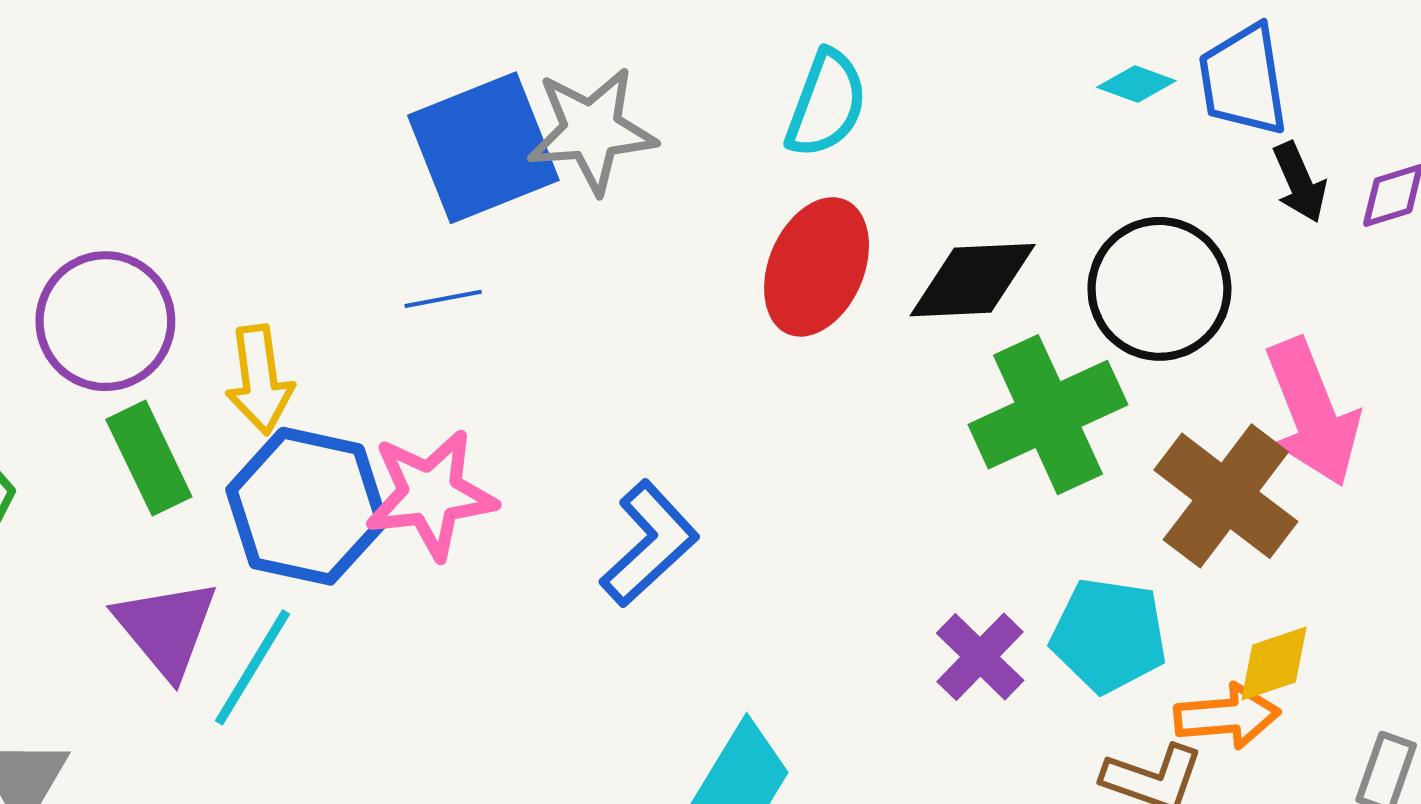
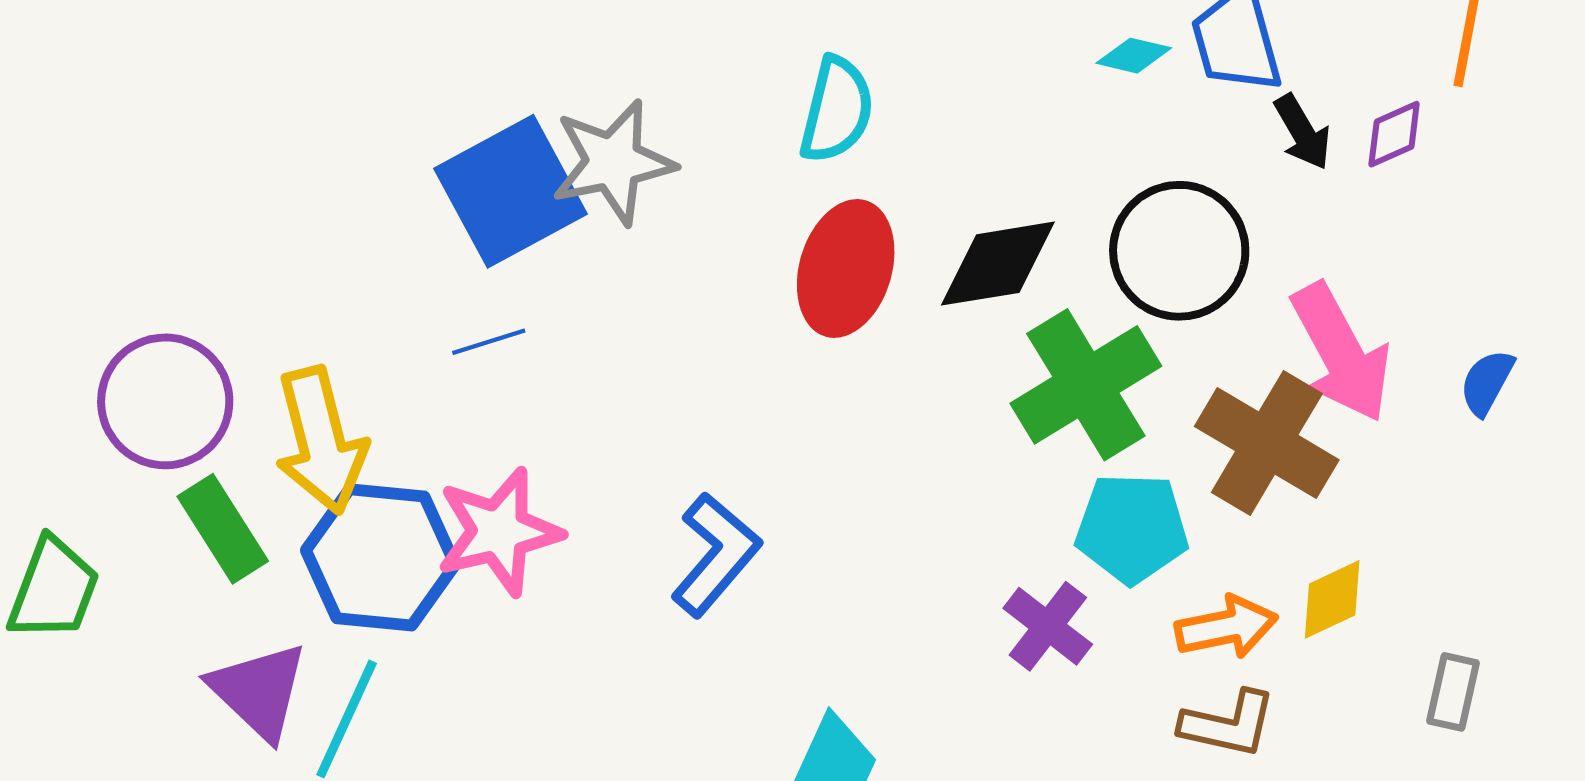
yellow arrow: (260, 380) -> (321, 441), size x1.4
cyan pentagon: (1109, 635) -> (1132, 528), moved
orange arrow: (1227, 716) -> (1226, 627), moved

